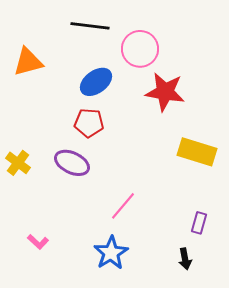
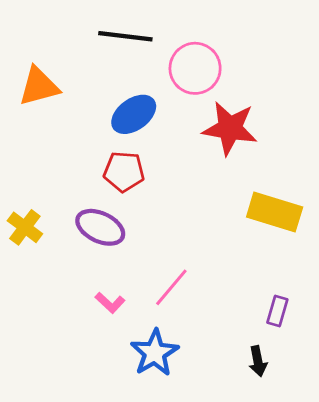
pink L-shape: (38, 242) -> (110, 303), moved

